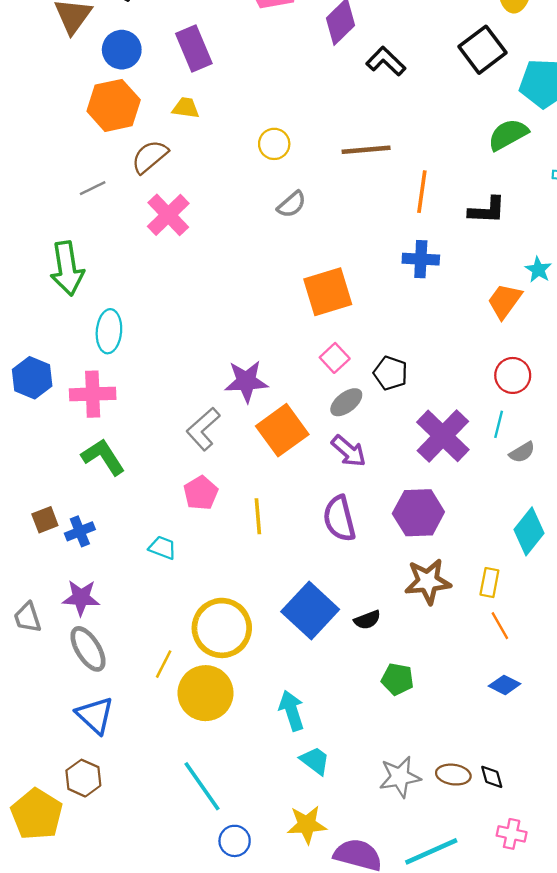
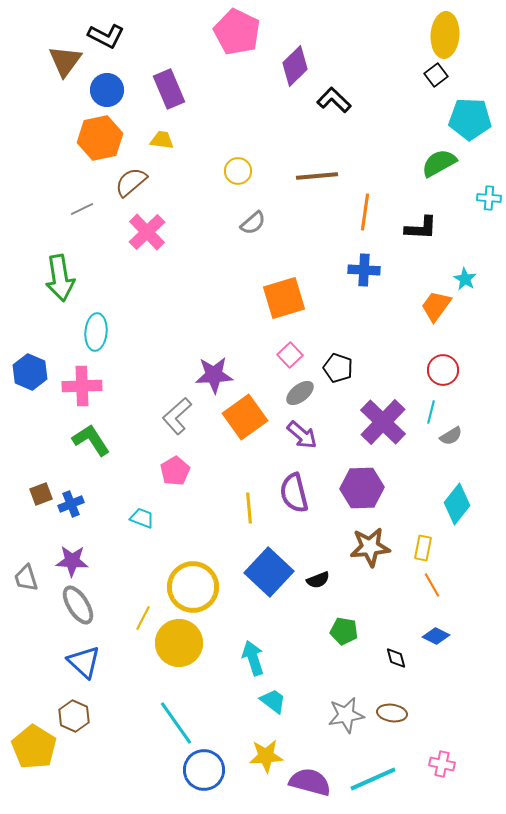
black square: (482, 50) -> (436, 75), moved, size x0.6
yellow line: (258, 516) -> (249, 508), moved
black diamond: (492, 777) -> (396, 658), moved
blue circle: (235, 841) -> (204, 770), size x1.5

